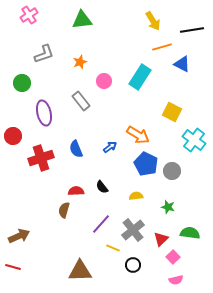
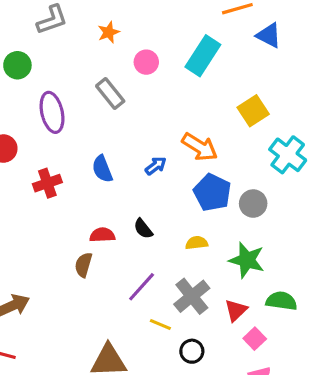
yellow square: (172, 112) -> (253, 111), turned 30
red cross: (41, 158) -> (47, 183), size x0.7
green star: (168, 207) -> (247, 260), size x1.6

